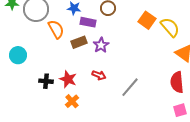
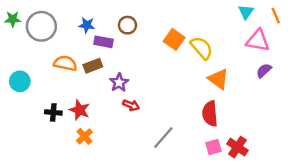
orange semicircle: (56, 29) -> (65, 63), moved, turned -48
purple star: (101, 45) -> (119, 83), moved
red arrow: (99, 75) -> (131, 105), moved
gray line: (130, 87) -> (163, 138), moved

